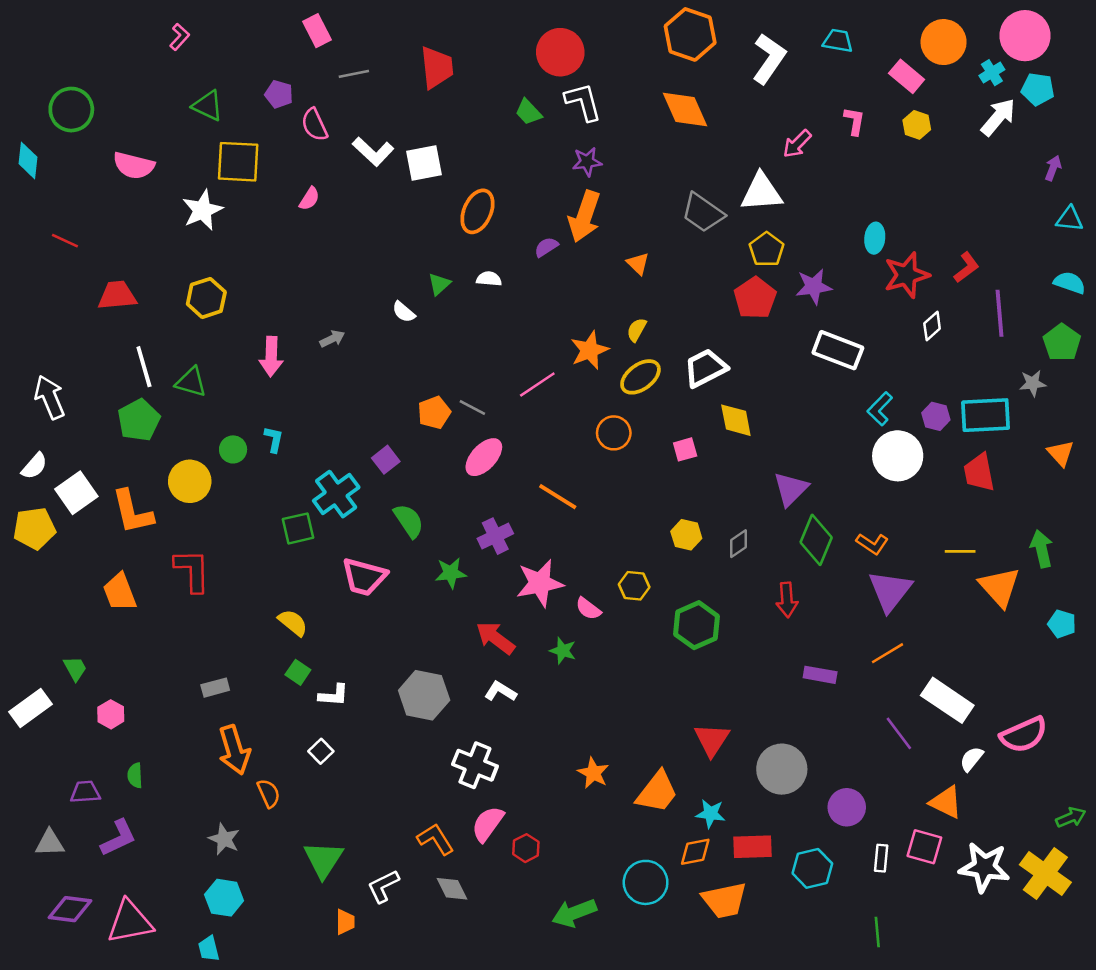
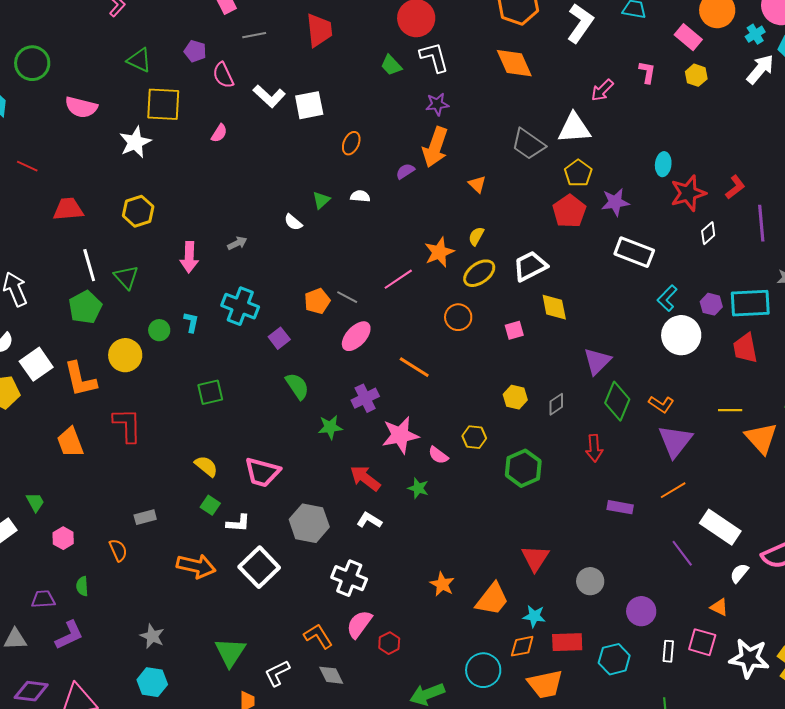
orange ellipse: (477, 211) -> (351, 143), size x0.7
green triangle: (191, 382) -> (126, 277), turned 32
cyan cross: (336, 494) -> (240, 306), moved, turned -33
pink trapezoid: (364, 577) -> (262, 472), moved
orange arrow: (234, 750) -> (196, 566), moved, turned -60
white square: (321, 751) -> (259, 567), moved, size x2.0
gray circle: (782, 769) -> (590, 581), size x0.7
orange semicircle: (269, 793) -> (118, 550), moved
orange triangle: (946, 802) -> (719, 607), size x0.7

